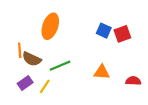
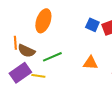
purple rectangle: (25, 83) -> (20, 73), size x1.5
yellow line: (45, 86) -> (38, 76), turned 64

